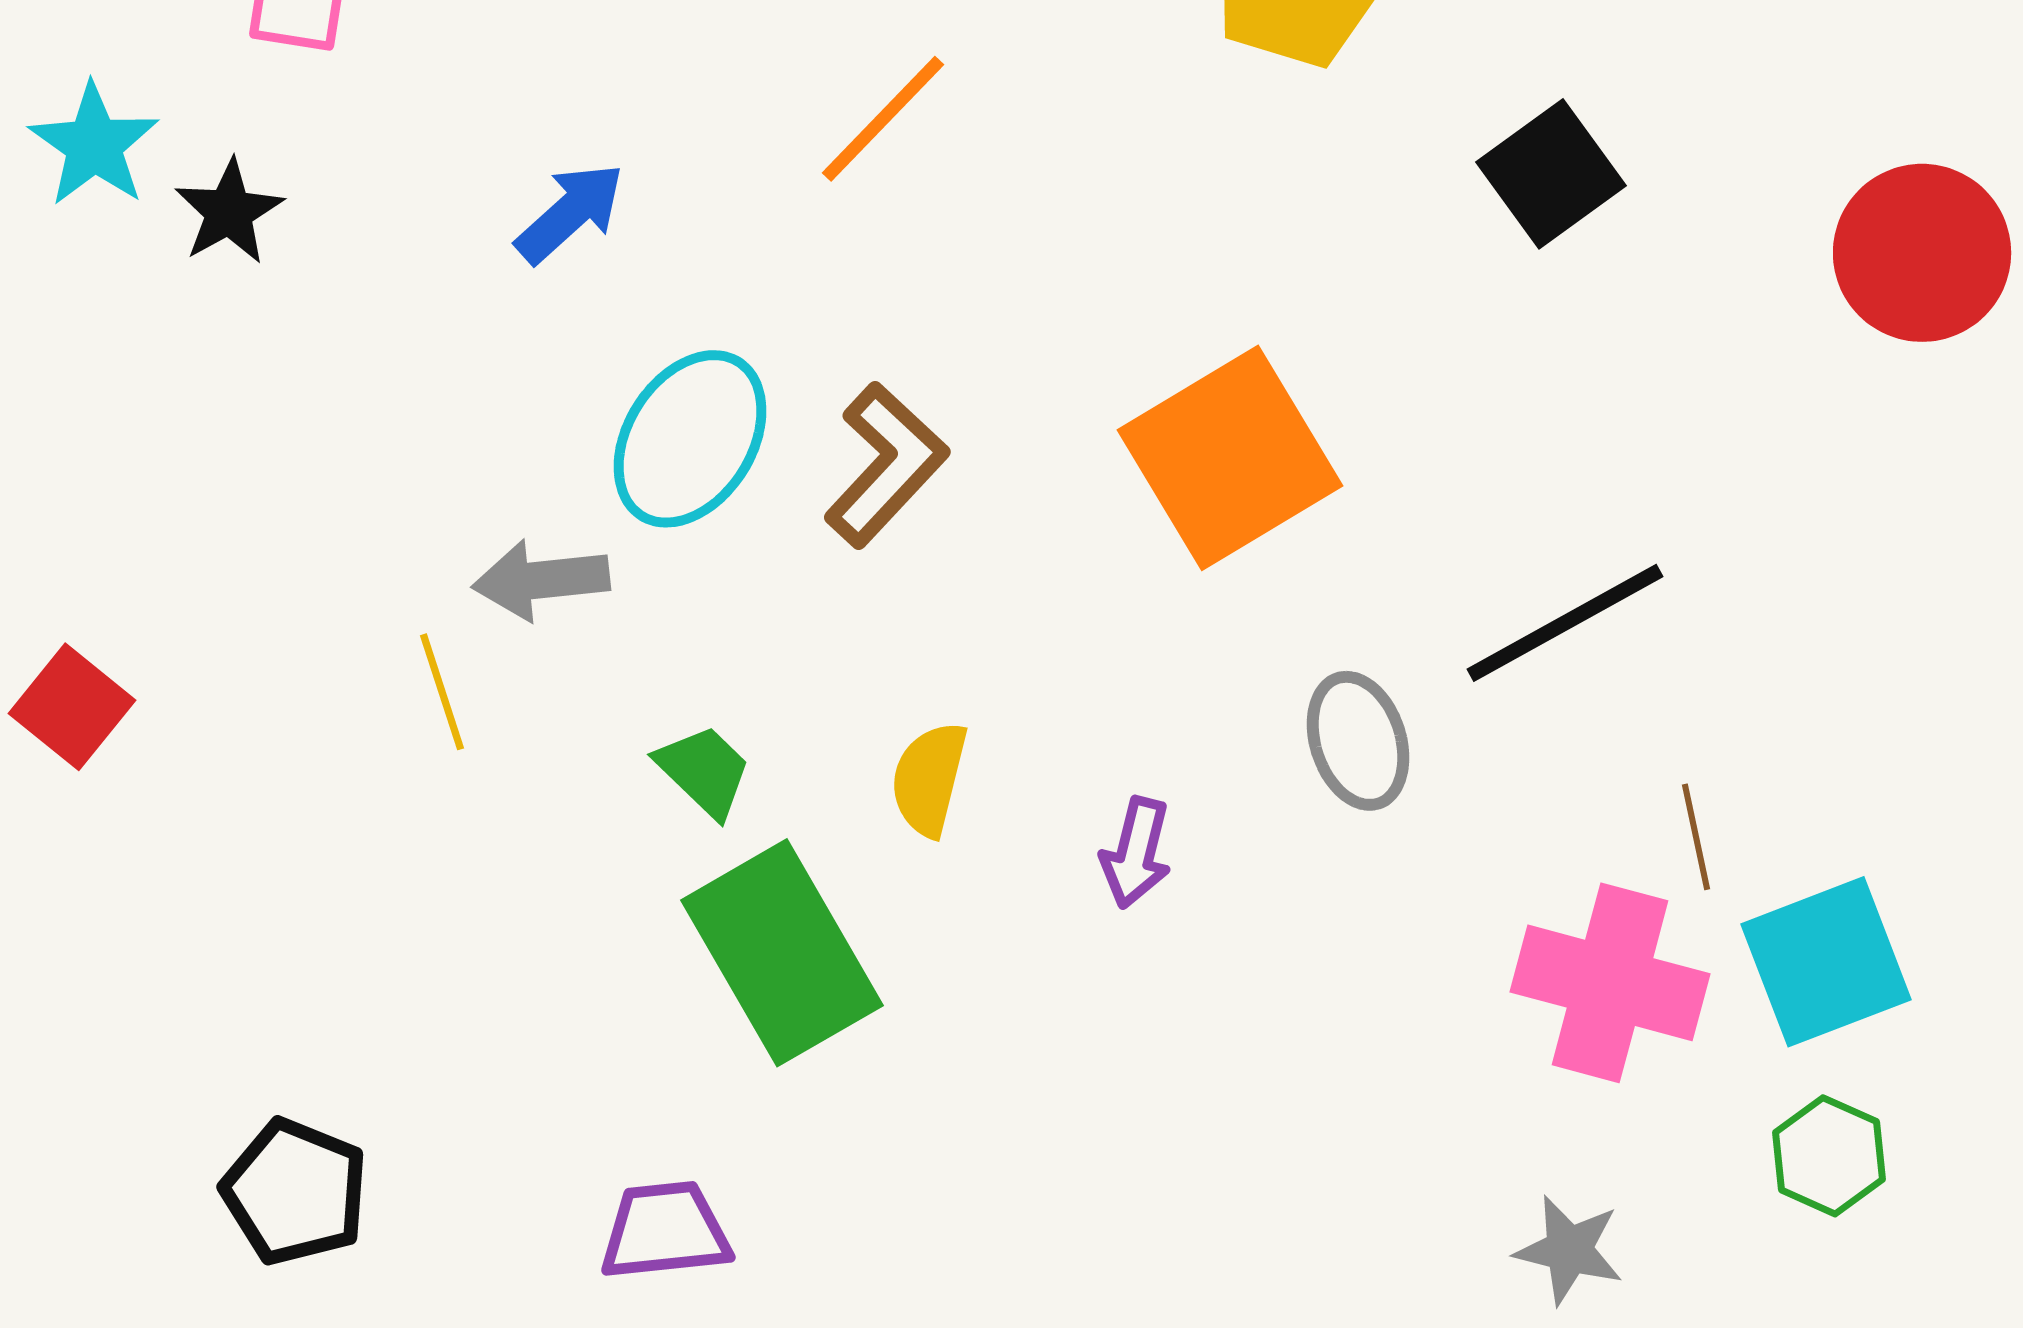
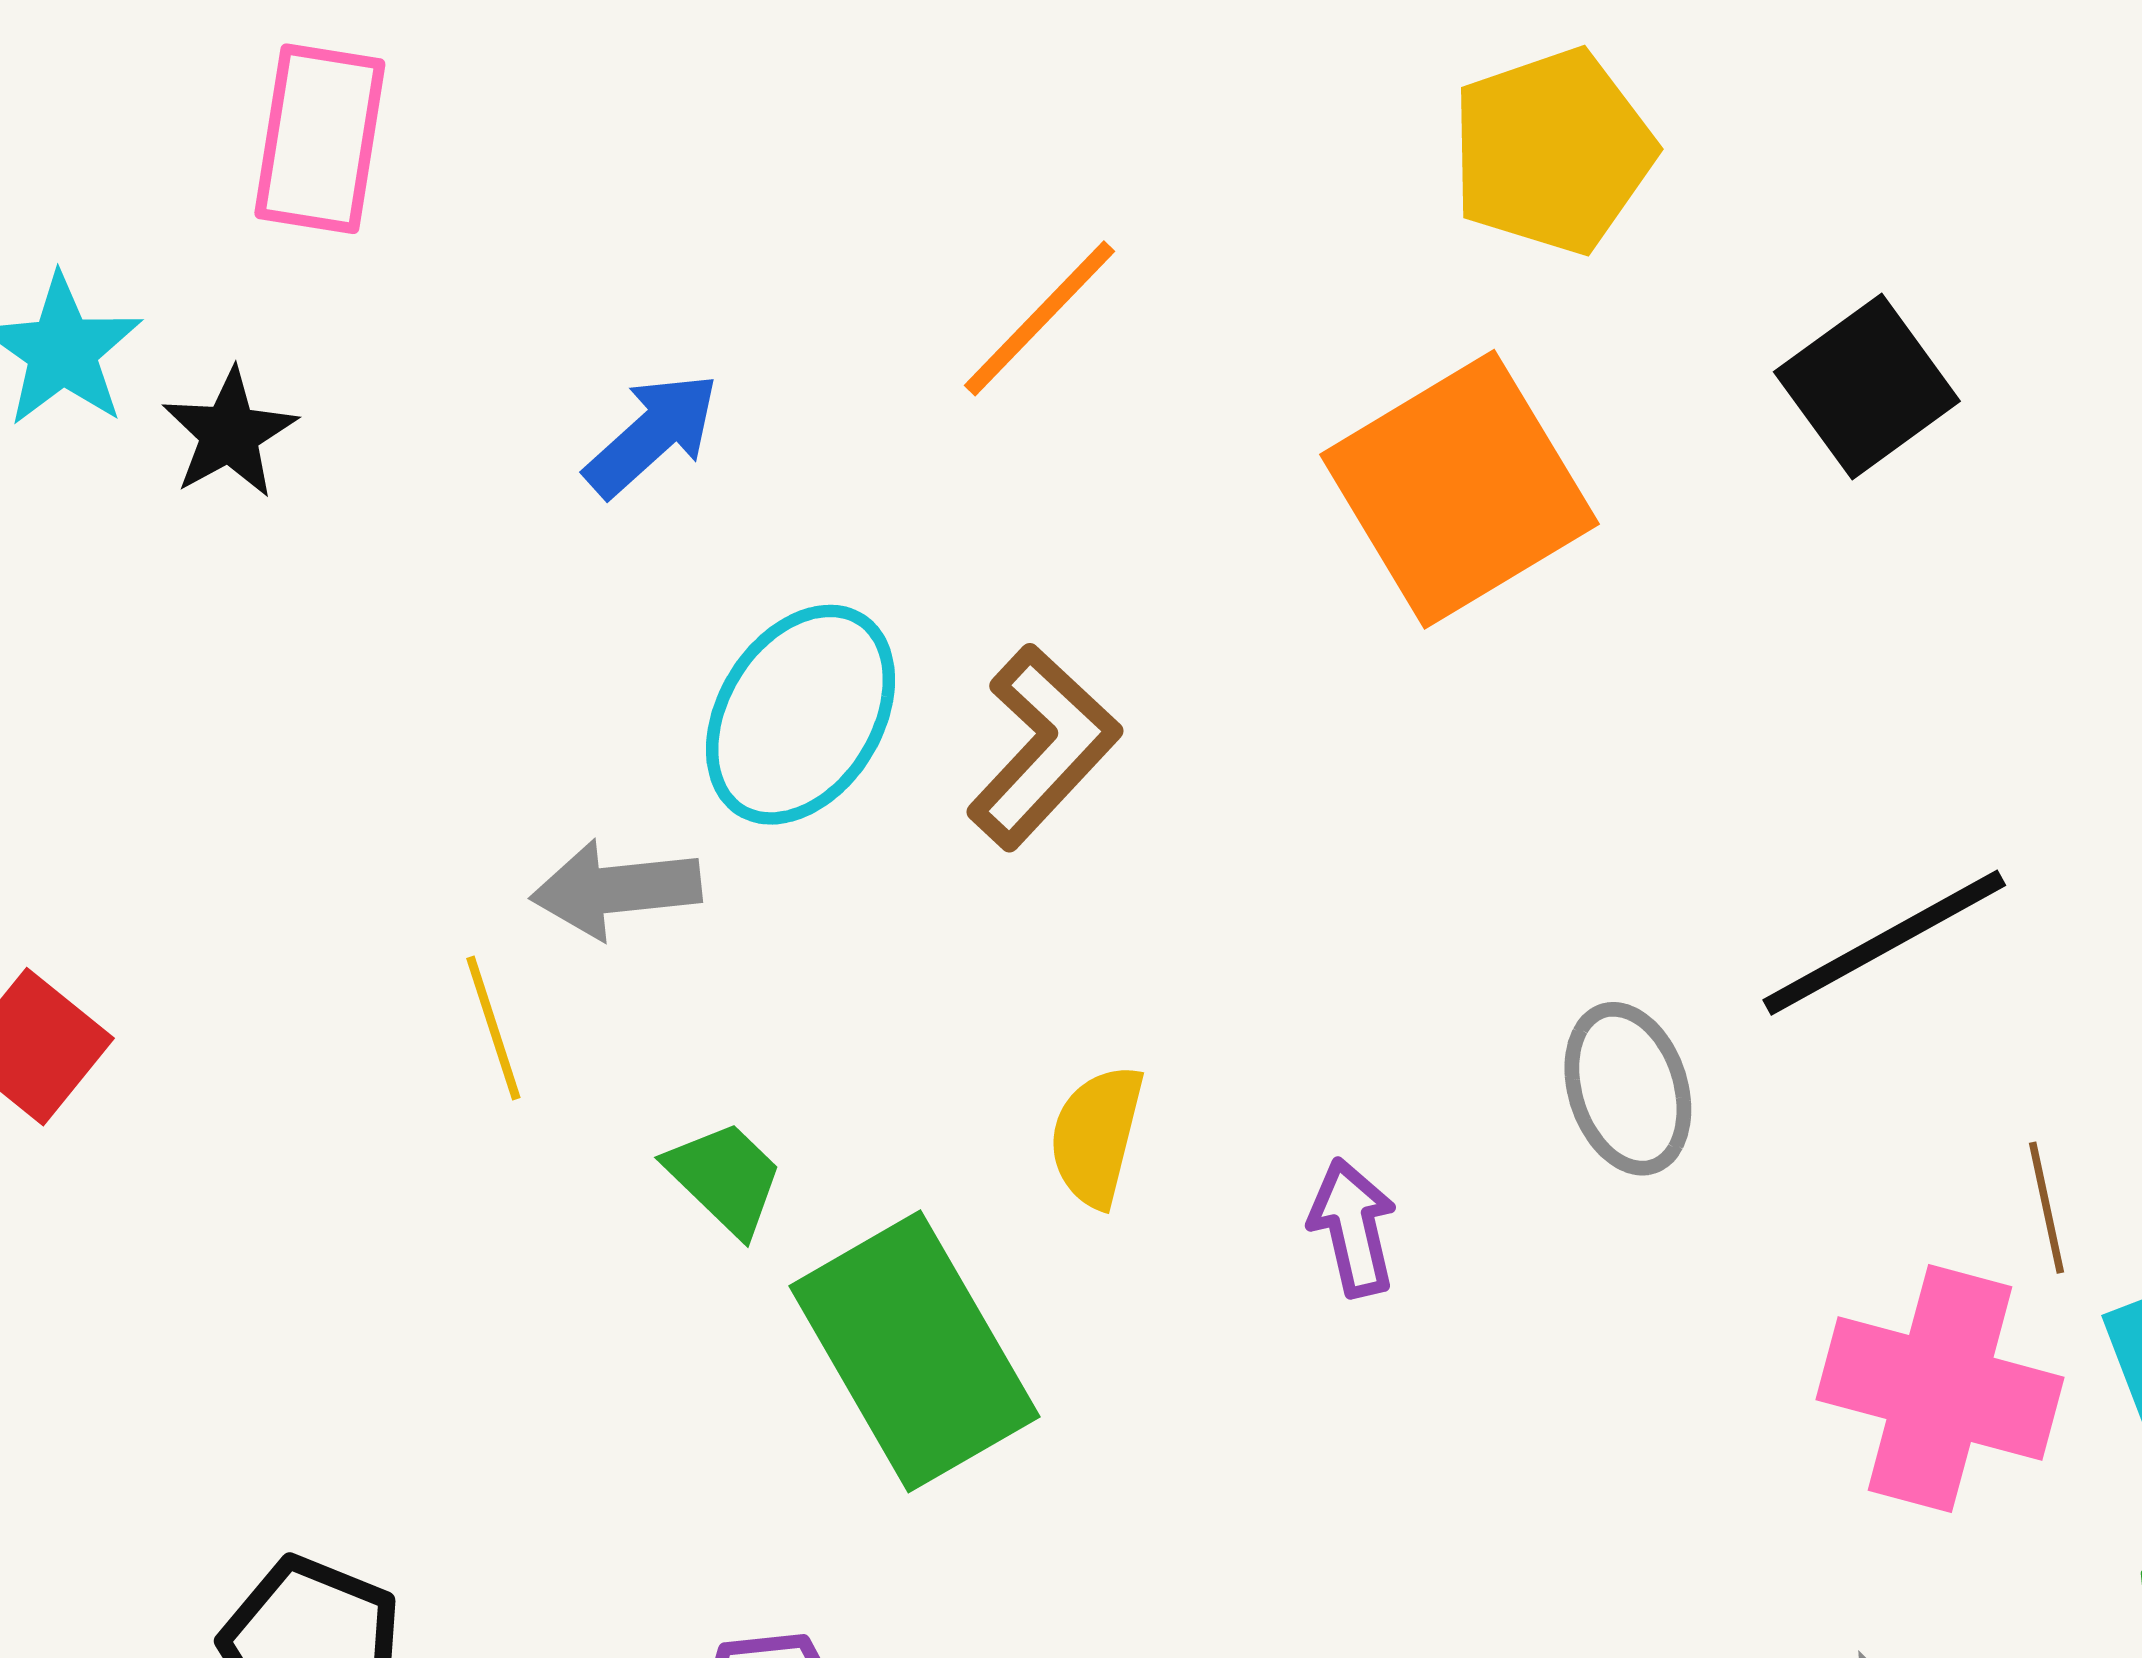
orange square: (1230, 458) -> (1459, 489), moved
green trapezoid: (704, 771) -> (725, 1178), moved
purple arrow: (1136, 853) -> (1353, 1227), turned 153

